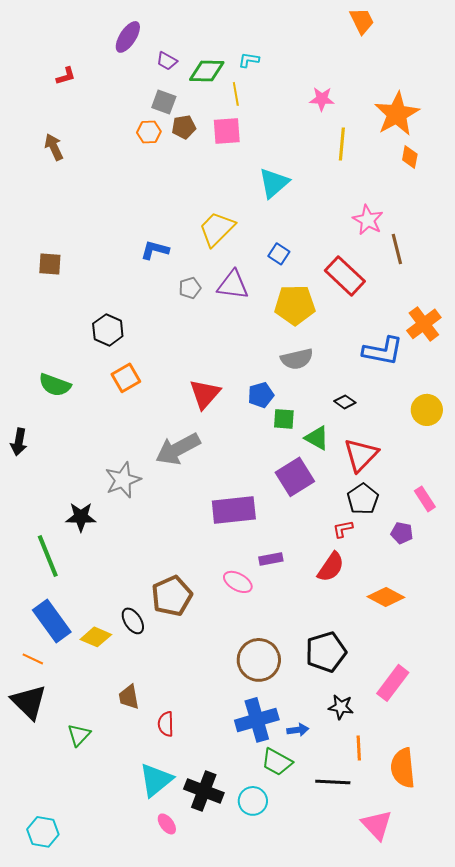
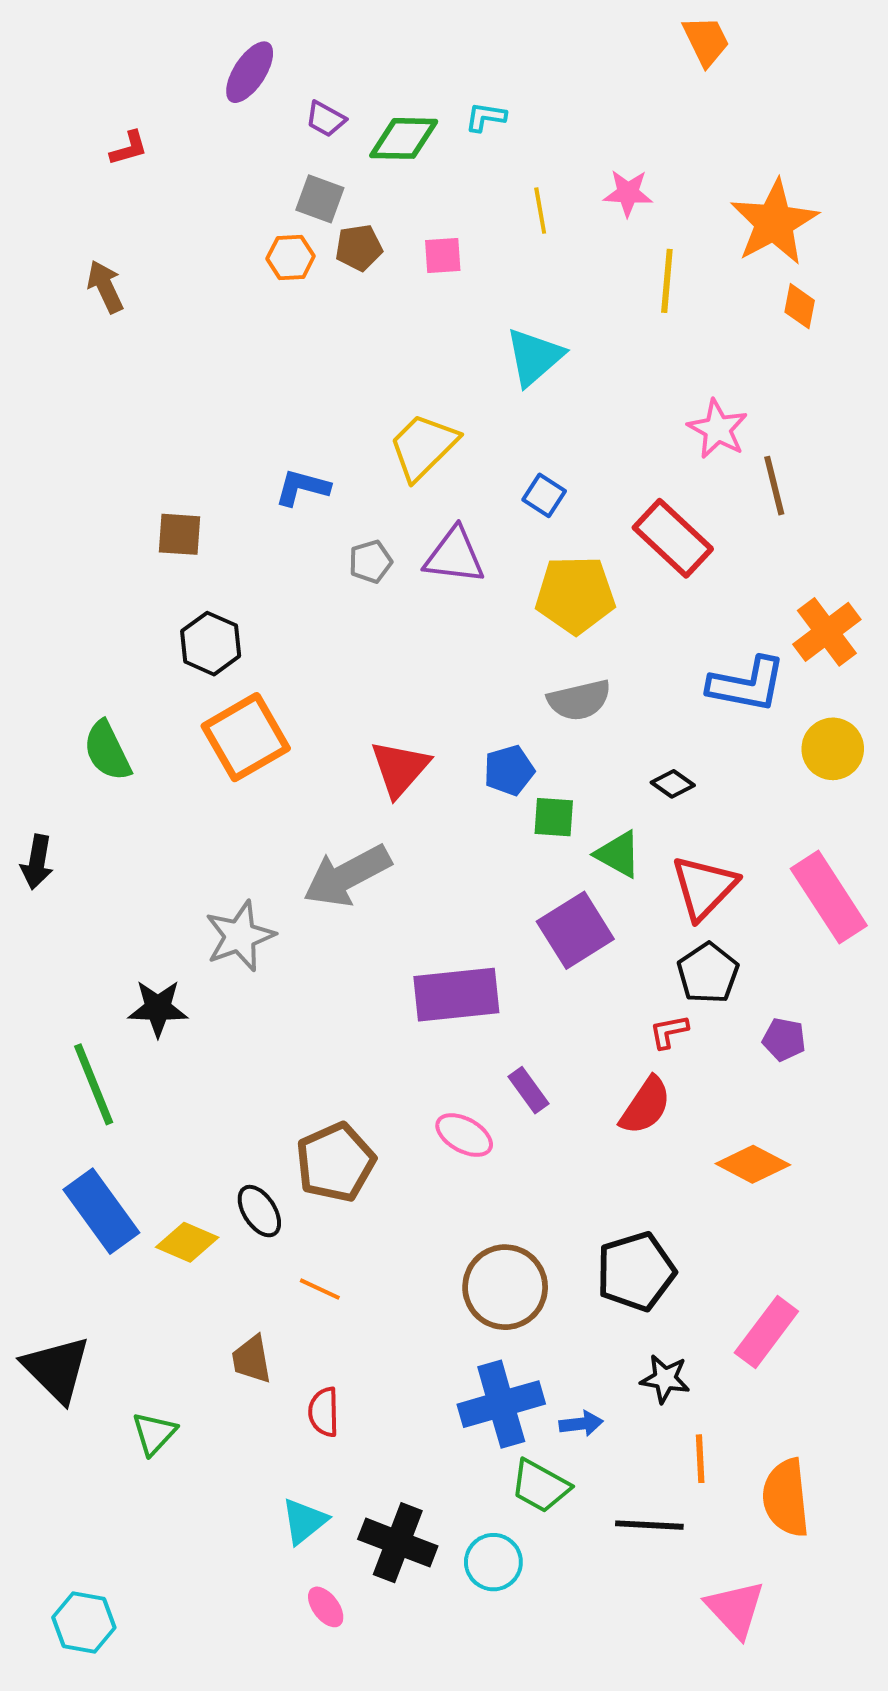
yellow line: (236, 94) -> (540, 211), moved
pink square: (227, 131) -> (443, 255), size x0.7
brown square: (50, 264) -> (179, 534), moved
orange square: (126, 378) -> (246, 737), size x1.5
green semicircle: (55, 385) -> (107, 751), turned 44
yellow circle: (427, 410) -> (833, 749), moved
pink rectangle: (425, 499) -> (829, 897), moved, size x1.8
purple rectangle: (271, 559) -> (529, 1090), turned 65
orange line: (33, 659) -> (320, 1289), moved
cyan triangle: (156, 780) -> (304, 1521), size x0.7

